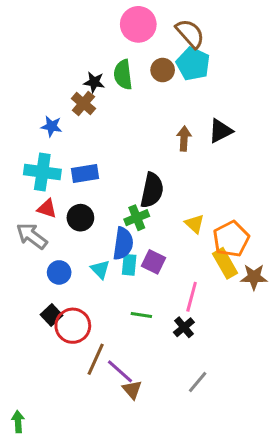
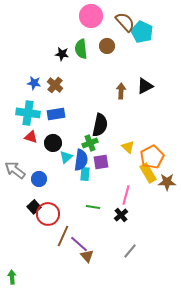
cyan pentagon: (193, 64) -> (142, 32), moved
brown cross: (83, 103) -> (55, 85), moved
gray arrow: (32, 236) -> (15, 170), moved
purple square: (153, 262) -> (101, 162), moved, turned -35
cyan triangle: (100, 269) -> (66, 157), moved, turned 32

